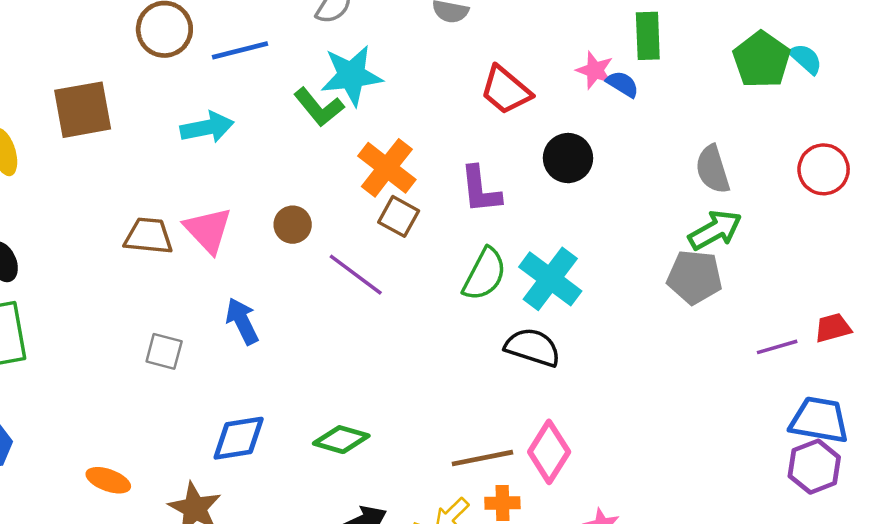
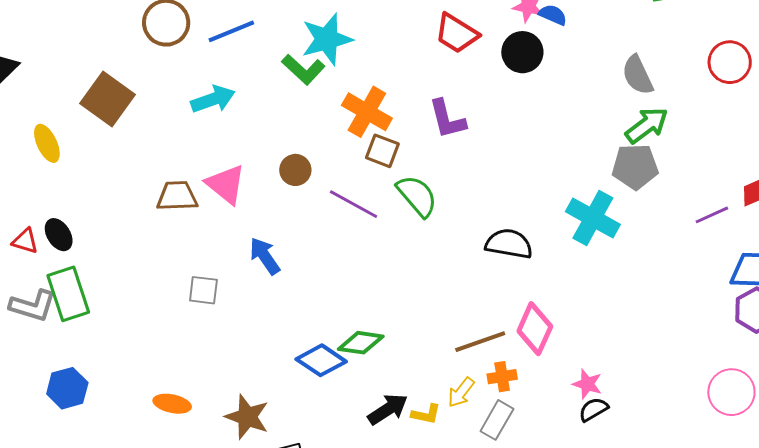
brown square: (83, 110) -> (108, 99), turned -36
black circle: (568, 158) -> (522, 52), moved
green semicircle: (485, 274) -> (417, 196), moved, turned -60
cyan cross: (550, 279) -> (593, 218), moved
blue diamond: (239, 438) -> (321, 360), moved, turned 51

